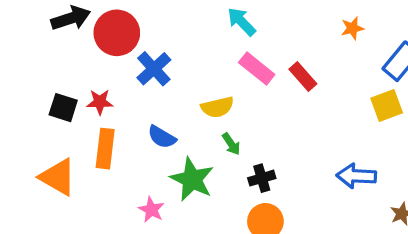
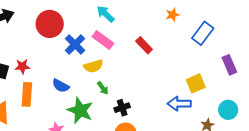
red circle: (117, 33) -> (50, 24), moved
pink rectangle: (257, 68) -> (103, 40), moved
blue cross: (154, 69) -> (75, 44), moved
yellow square: (387, 106) -> (196, 83), moved

